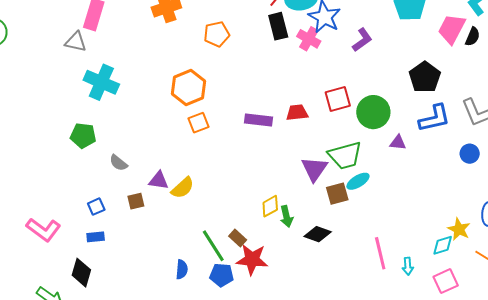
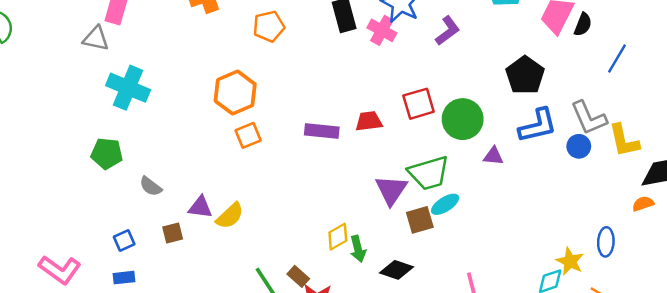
blue circle: (470, 154) -> (579, 146), moved

